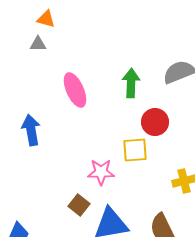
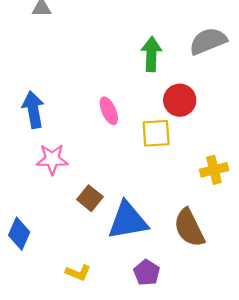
pink ellipse: (75, 90) -> (109, 111), moved, size x0.7
pink star: (101, 172) -> (52, 159), moved

